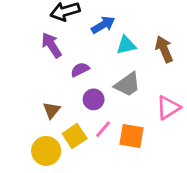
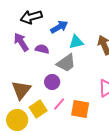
purple semicircle: (80, 70) -> (42, 49), moved, turned 40
gray trapezoid: (127, 84) -> (66, 63), moved
brown triangle: (52, 110) -> (21, 90), size x1.5

